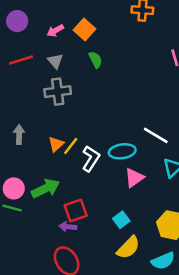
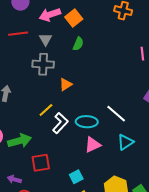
pink arrow: (55, 31) -> (50, 15), size x1.5
green semicircle: (95, 60) -> (78, 44), turned 40
orange triangle: (56, 144) -> (66, 84), moved
purple arrow: (68, 227) -> (14, 179), moved

